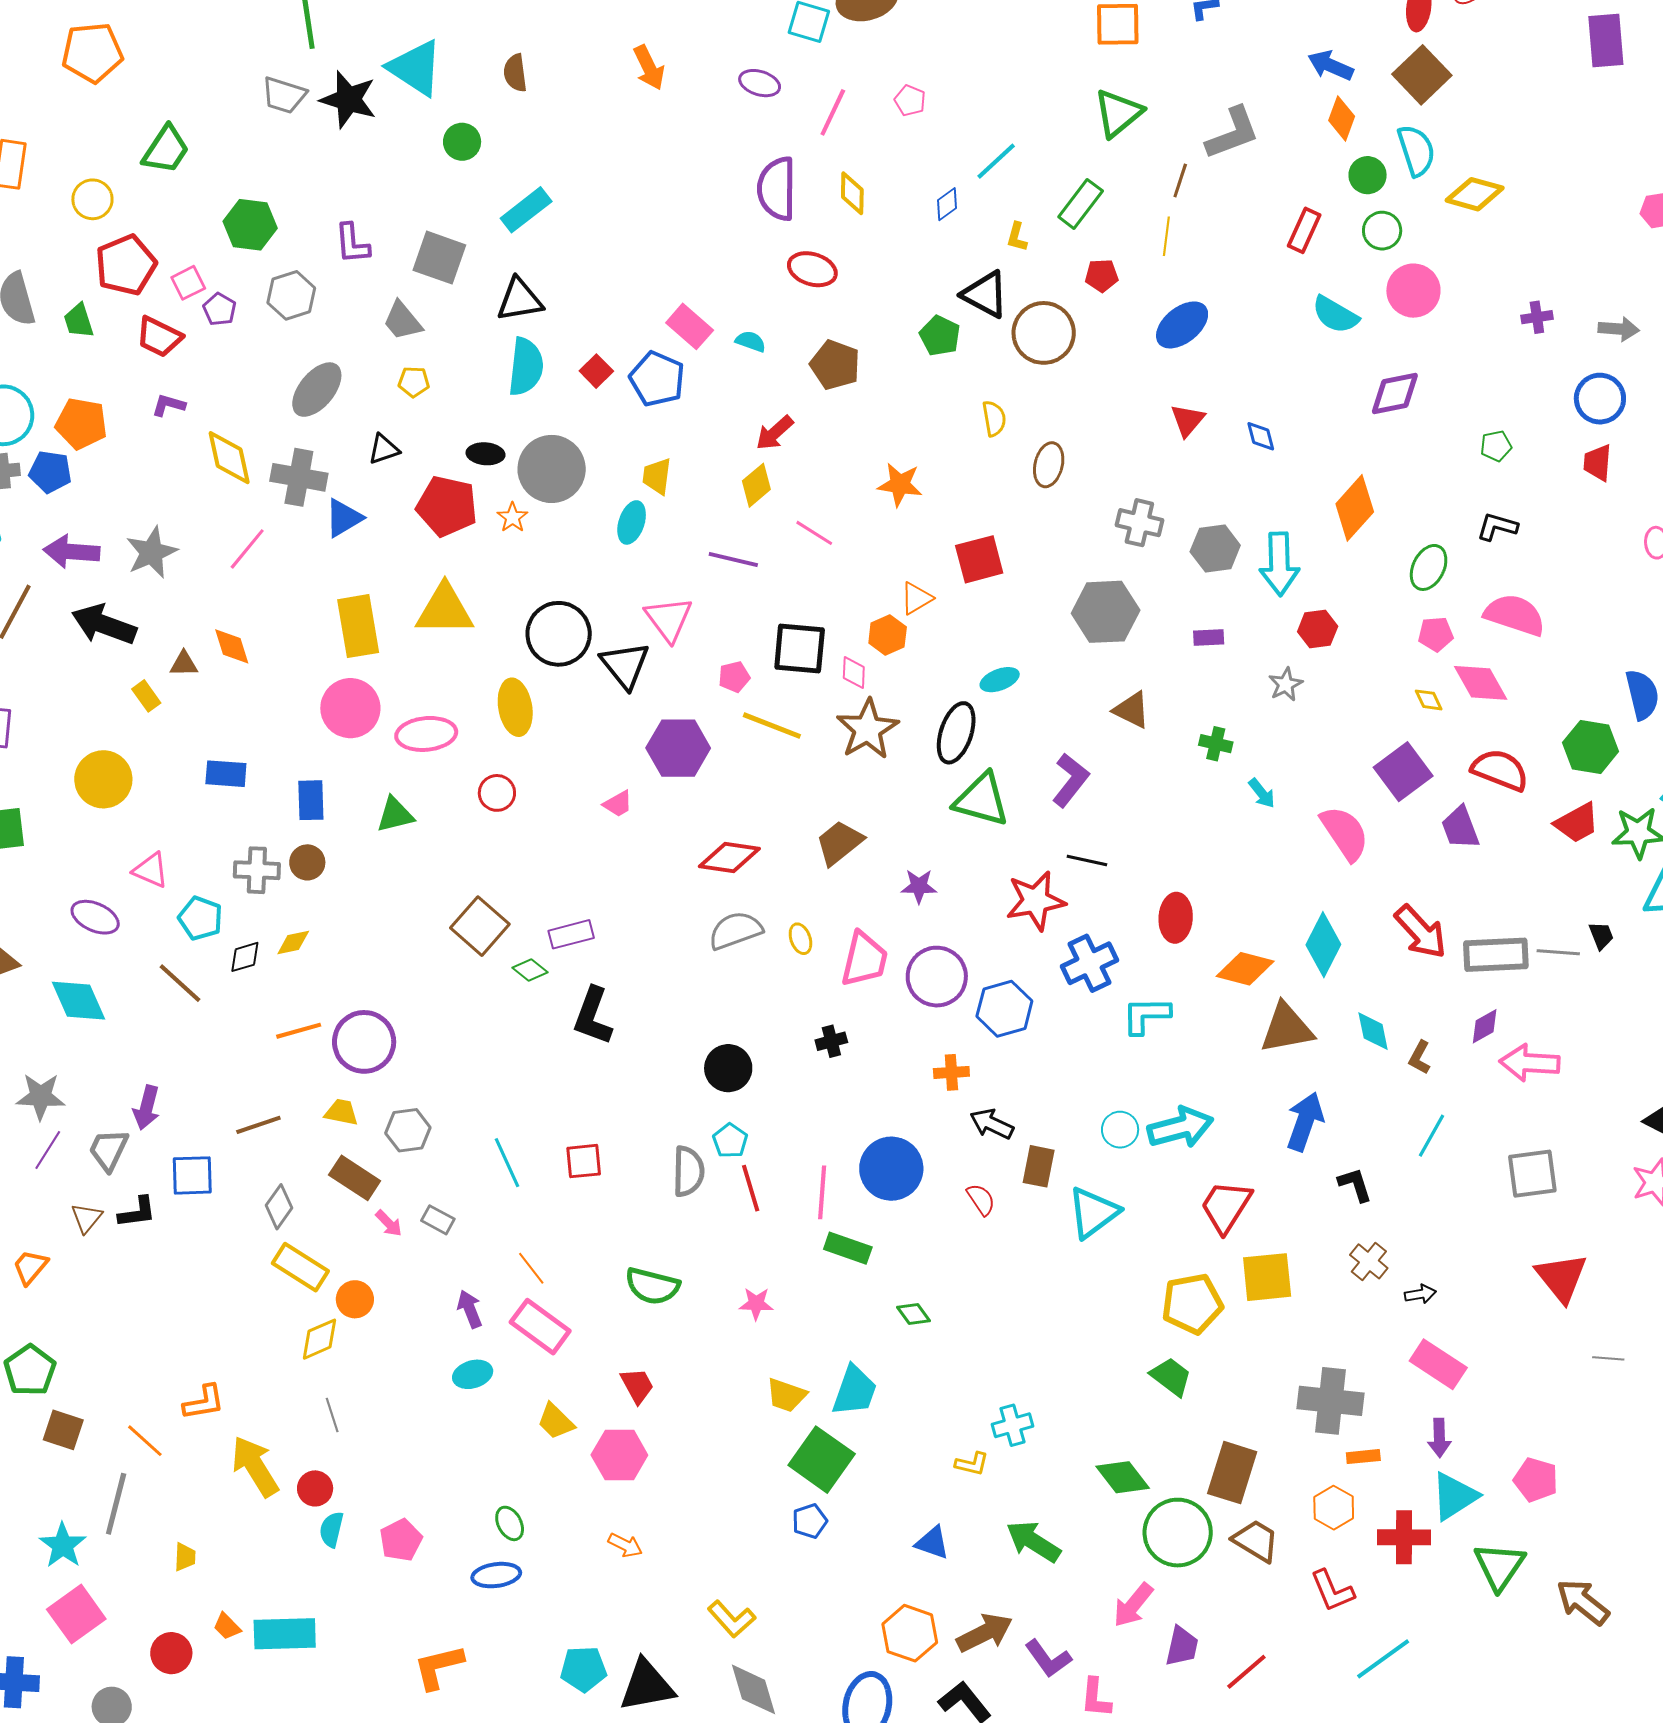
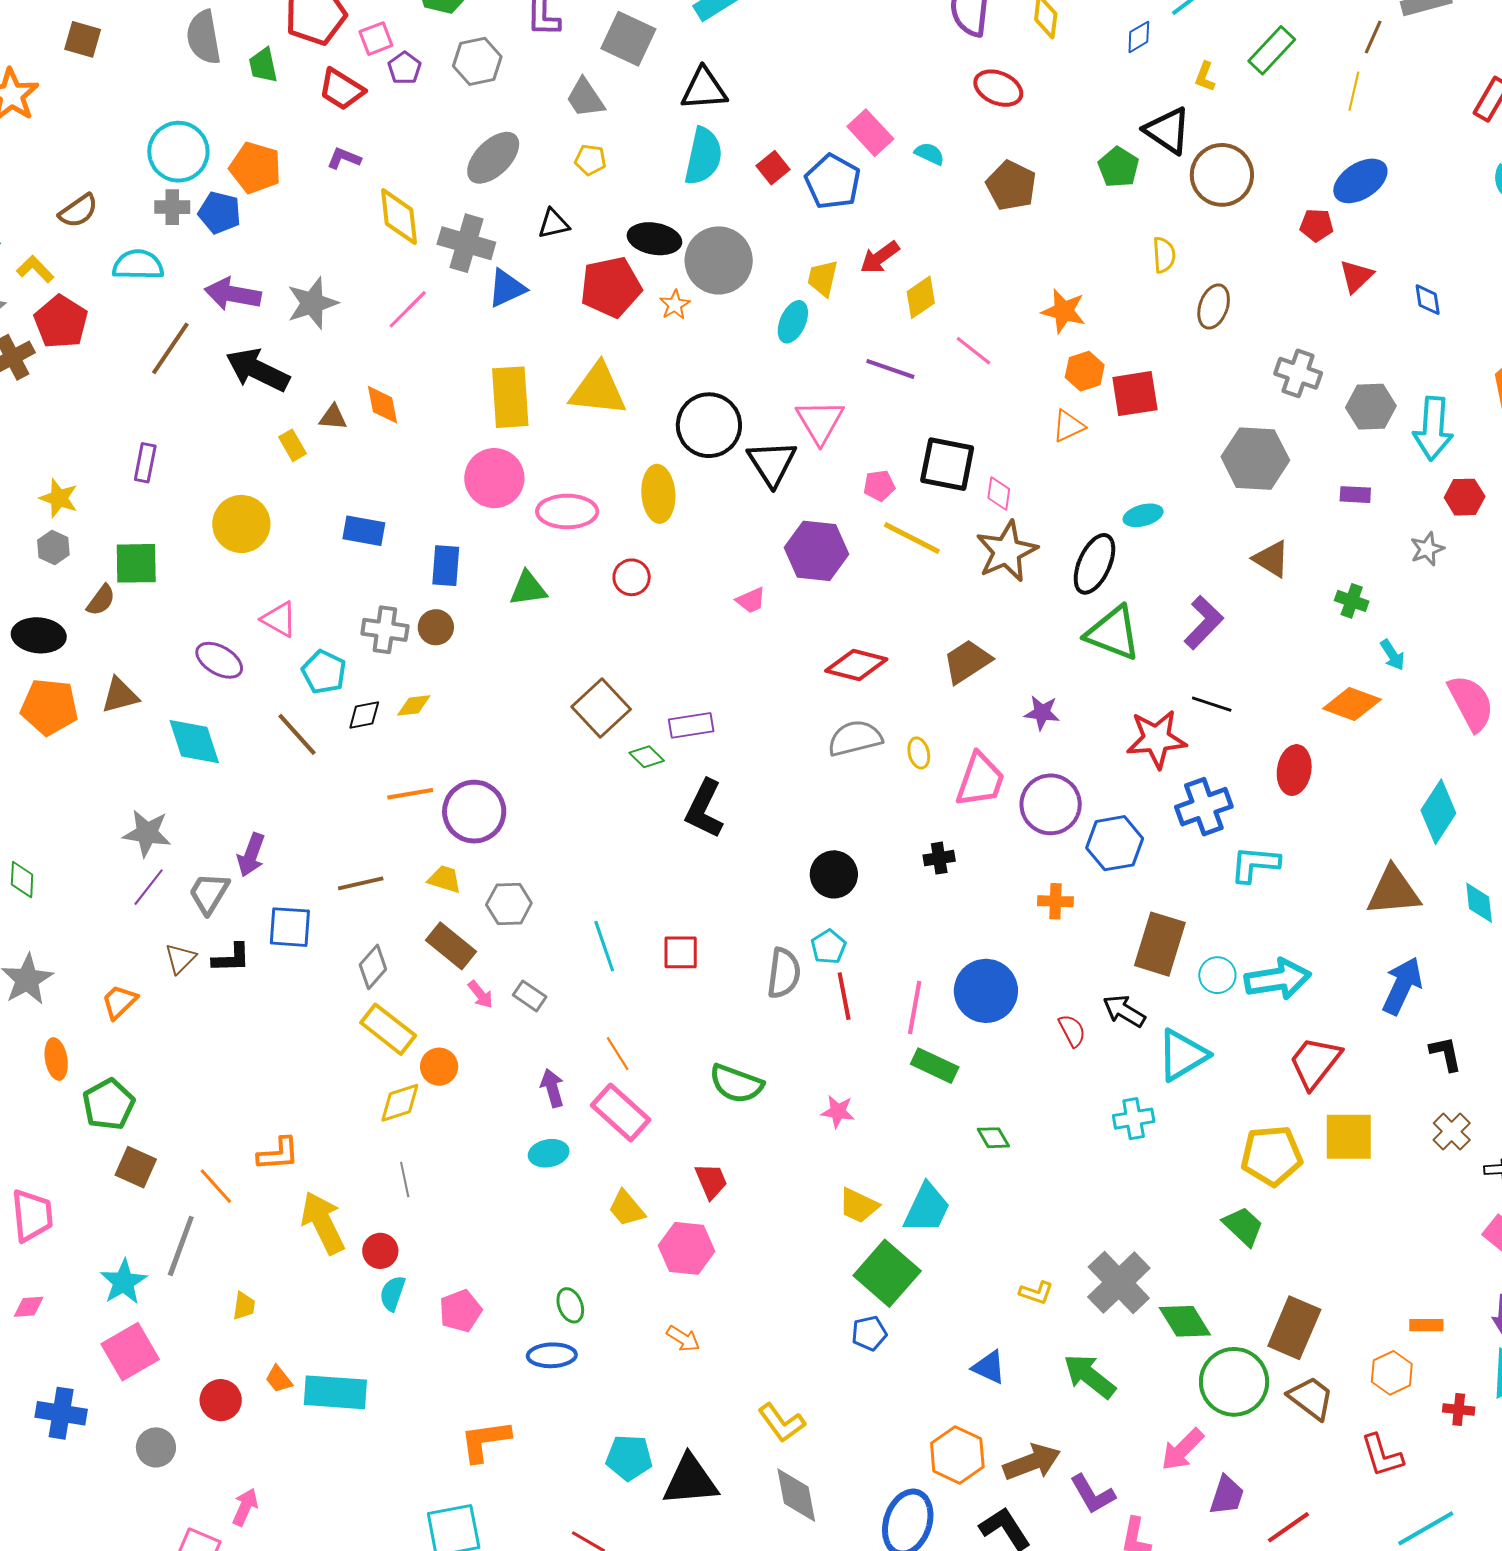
red pentagon: (1102, 276) -> (1317, 225), moved
red arrow: (775, 433) -> (880, 257), moved
black ellipse: (486, 454) -> (654, 239), size x1.4
red pentagon: (447, 506) -> (611, 287), turned -30
orange hexagon: (888, 635) -> (1085, 371), moved
orange diamond: (1245, 969) -> (1352, 704), moved
black arrow: (992, 1124) -> (1124, 1011), moved
brown rectangle: (1039, 1166) -> (1160, 944), moved, size x1.5
gray cross: (1330, 1401) -> (1119, 1283), moved, turned 34
cyan cross: (1013, 1425) -> (1134, 1119), moved
red cross: (1404, 1537) -> (1459, 1410), size x0.6

